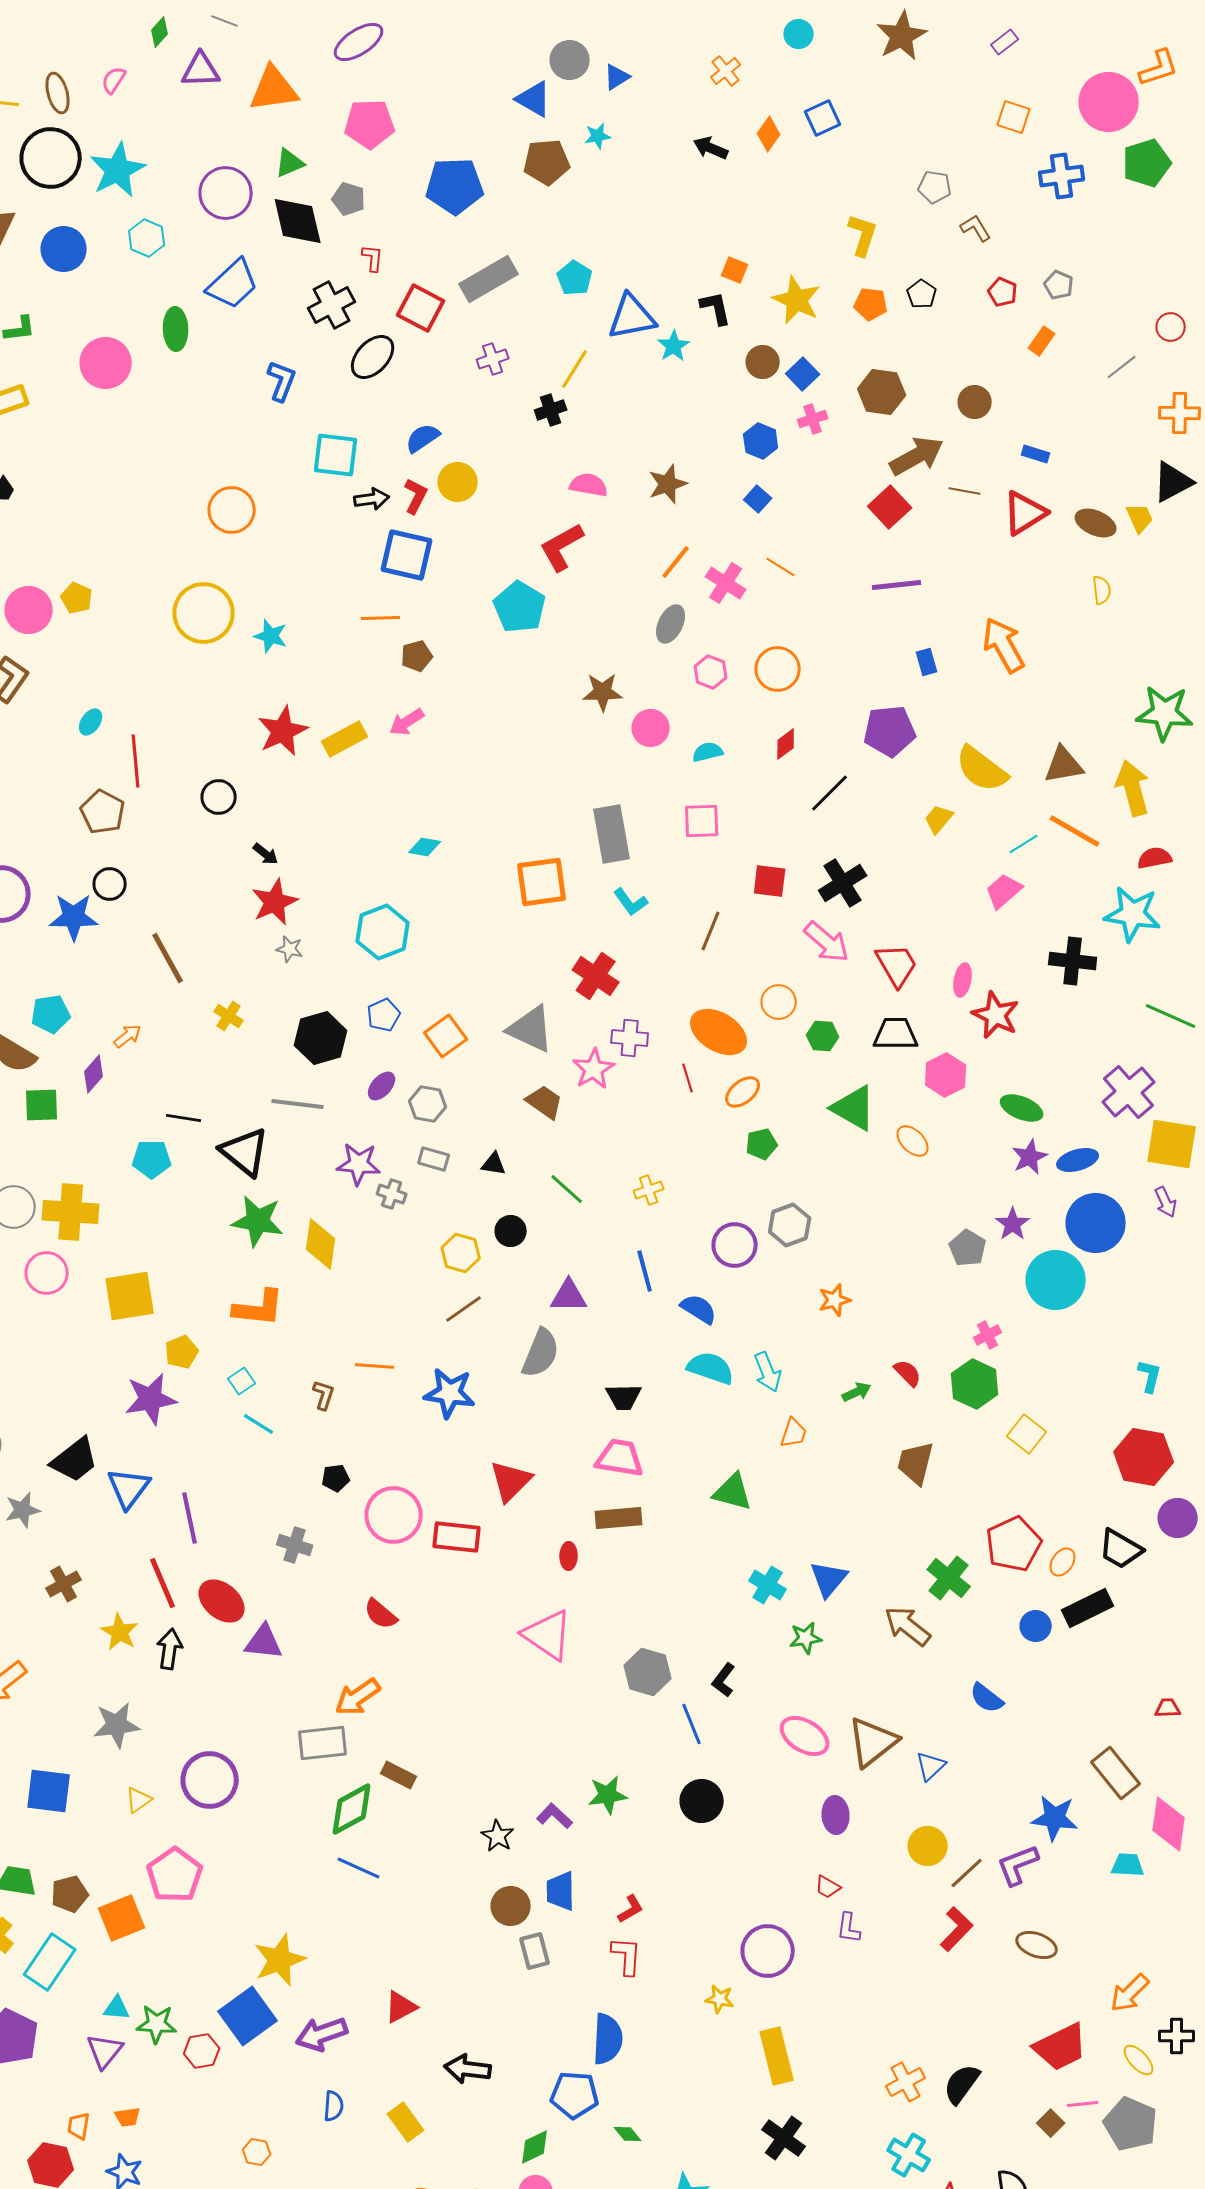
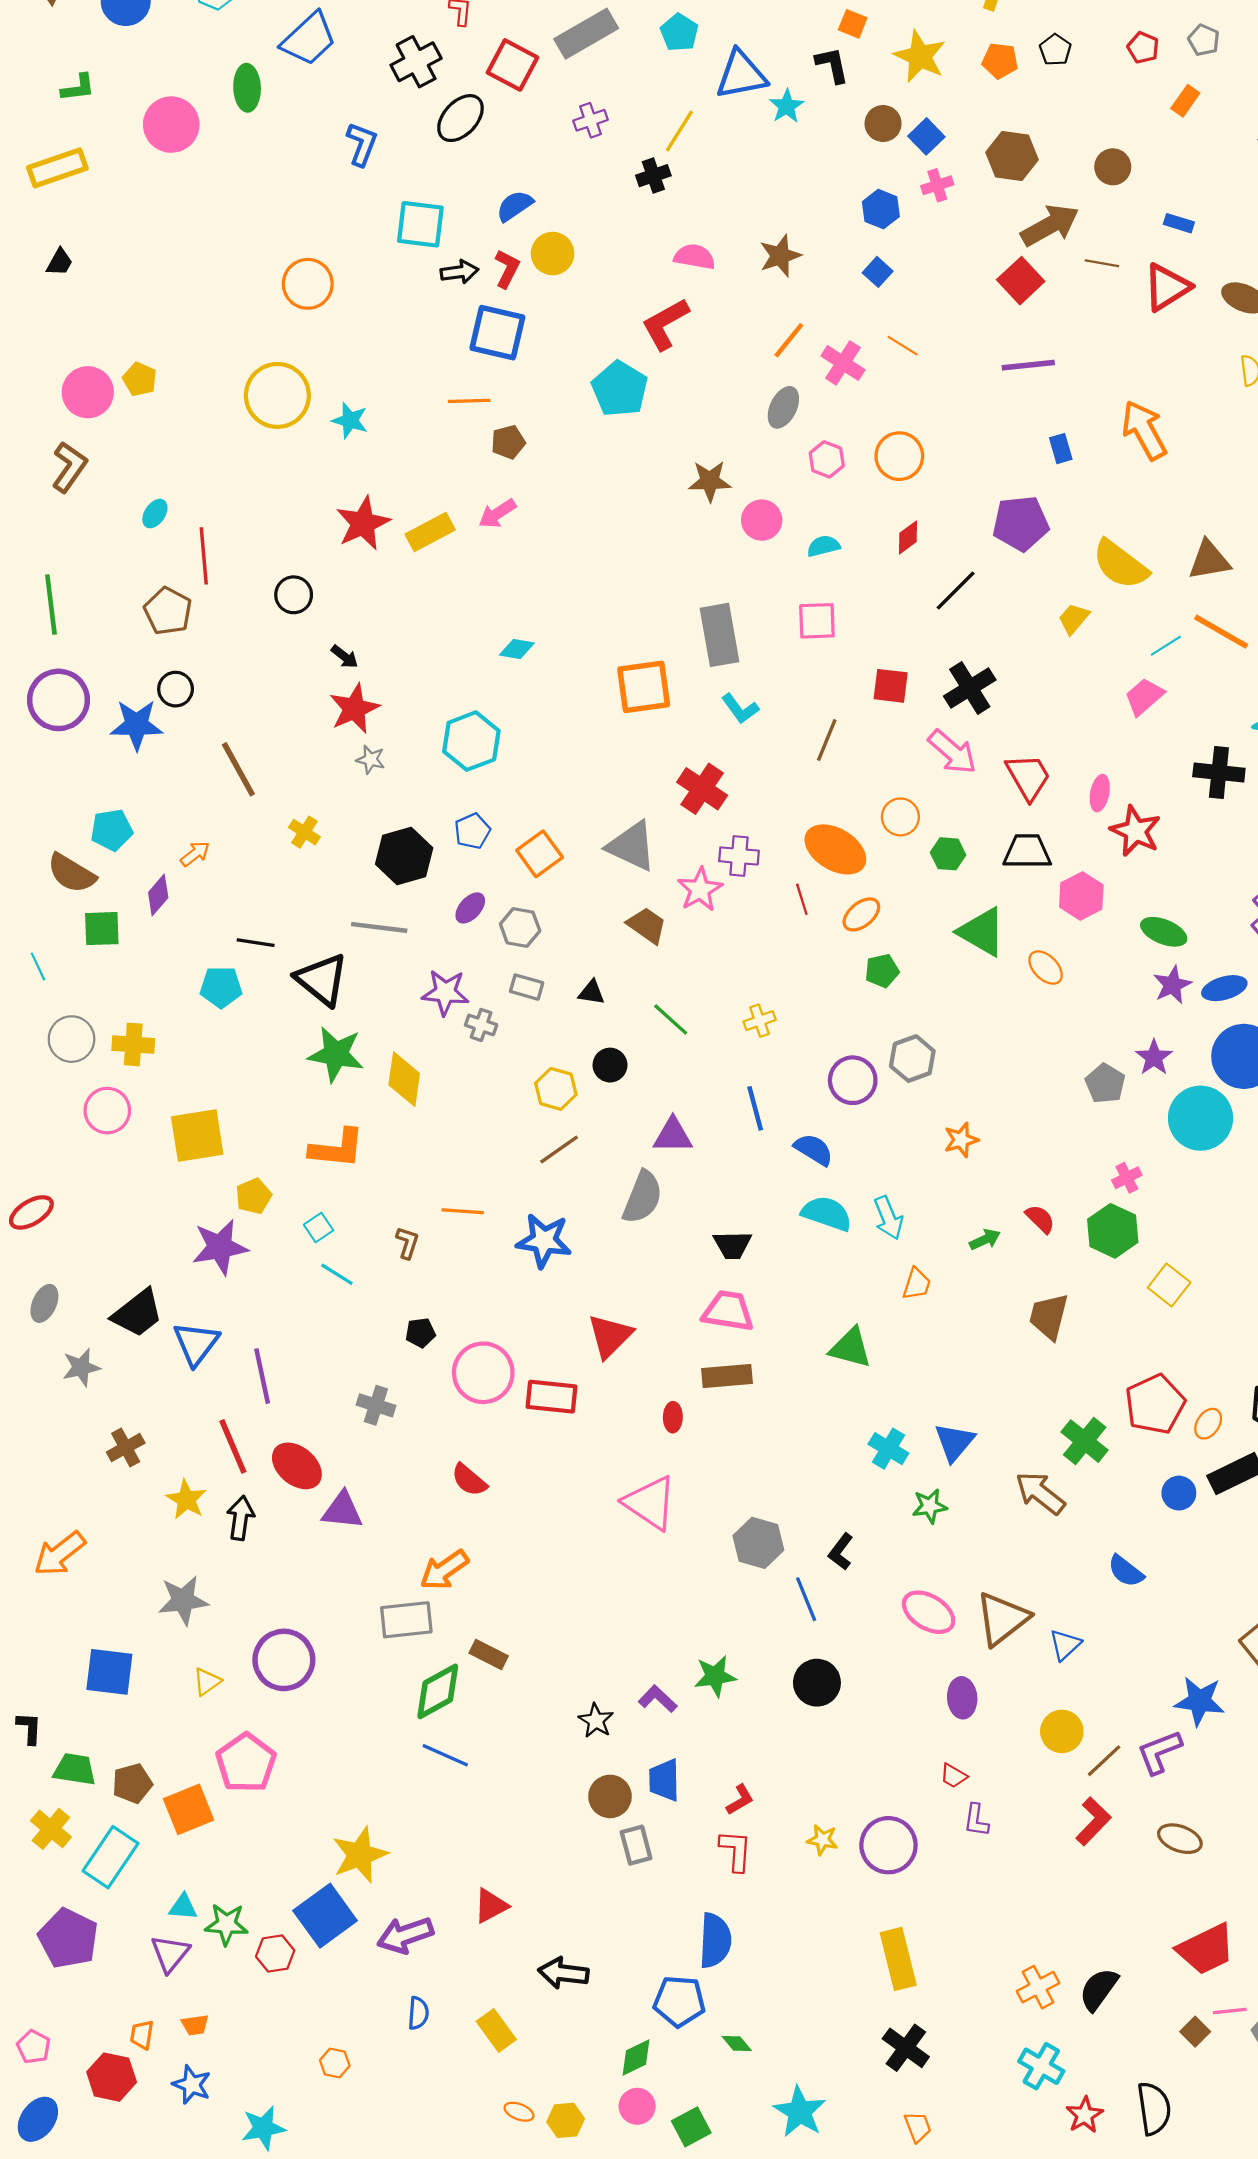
yellow cross: (71, 1212) -> (133, 1044), size x0.7
yellow star: (720, 1999) -> (822, 1840), moved

